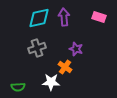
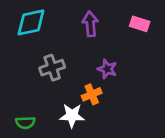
cyan diamond: (39, 18) -> (31, 22), moved
orange cross: (65, 67) -> (92, 94), turned 32

